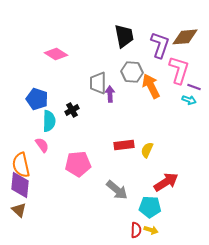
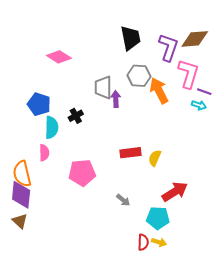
pink semicircle: (42, 145) -> (44, 153), turned 35
gray arrow: (117, 190) -> (123, 200), size x0.6

